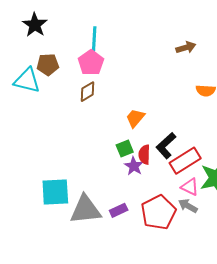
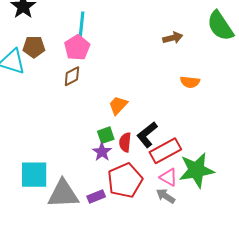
purple star: (134, 166) -> (102, 152), moved
red pentagon: (158, 212) -> (125, 181), moved

